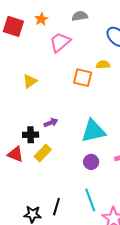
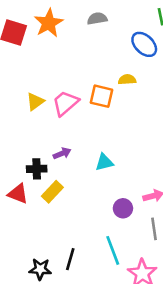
orange star: (41, 19) -> (49, 23), size x1.6
pink trapezoid: (60, 42) -> (65, 103), moved
cyan triangle: (93, 131) -> (104, 162), moved, size x0.6
purple circle: (91, 162) -> (123, 208), moved

